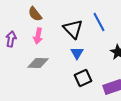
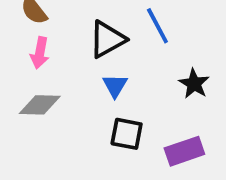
black triangle: (73, 29) -> (107, 39), turned 45
black square: (83, 78) -> (127, 134), turned 36

